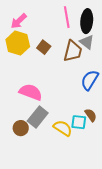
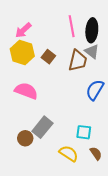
pink semicircle: (31, 92) -> (26, 91), moved
brown semicircle: (91, 115) -> (96, 153), moved
yellow semicircle: (63, 128) -> (69, 153), moved

